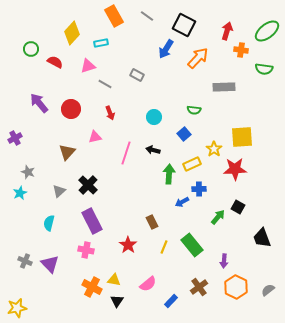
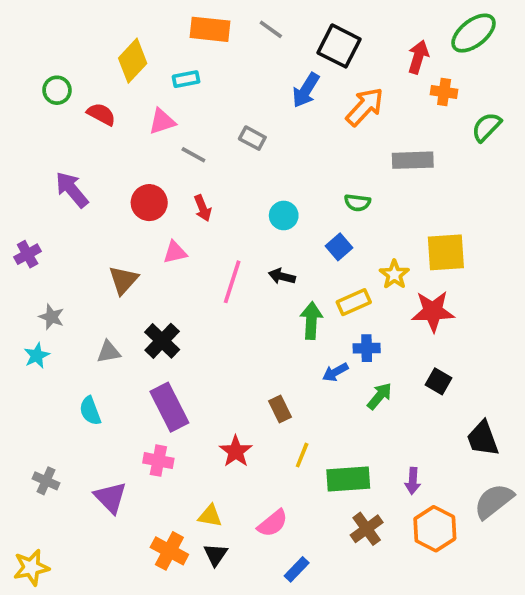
orange rectangle: (114, 16) -> (210, 29), turned -55
green ellipse: (267, 31) -> (474, 33), moved
green semicircle: (264, 69) -> (486, 127), turned 126
red circle: (71, 109) -> (149, 203), moved
gray triangle: (59, 191) -> (109, 352), turned 32
green arrow: (218, 217) -> (380, 396), moved
cyan semicircle: (49, 223) -> (90, 411), turned -35
green rectangle: (192, 245) -> (348, 479), moved, turned -55
purple triangle: (50, 264) -> (110, 497), moved
orange cross: (92, 287) -> (169, 551), moved
gray semicircle: (268, 290) -> (494, 501), moved, size x1.6
blue rectangle: (171, 301) -> (297, 569), moved

